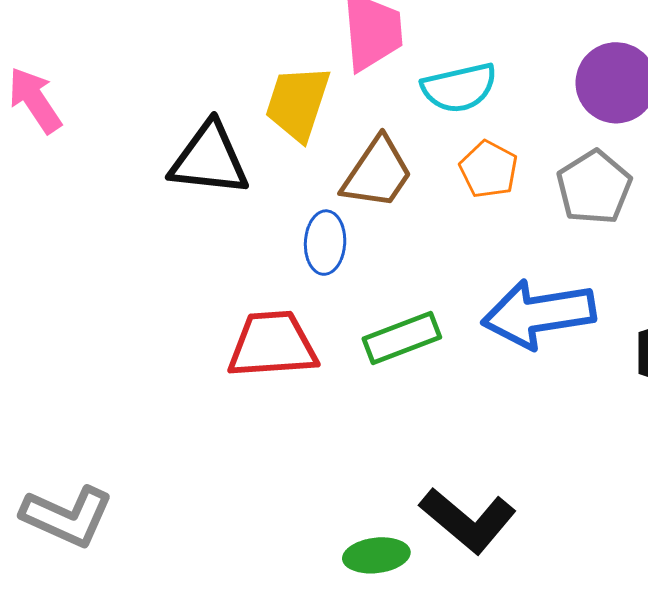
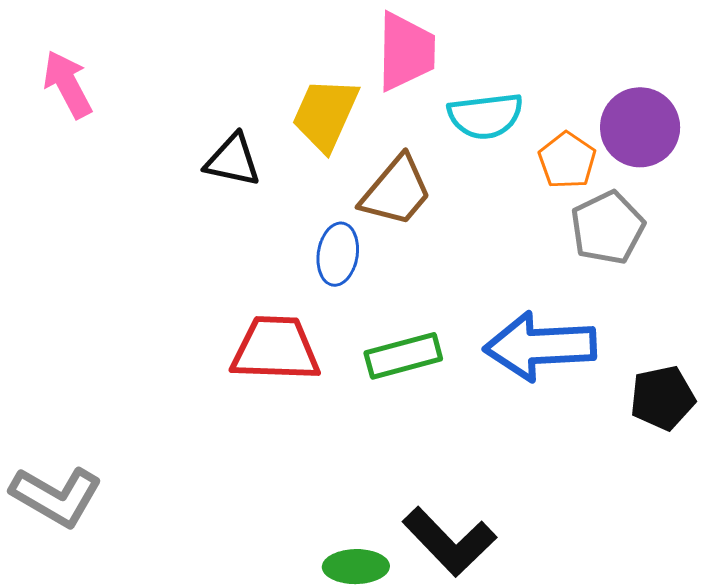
black triangle: (209, 159) -> (233, 160), size x0.7
orange pentagon: (489, 169) -> (567, 160), moved

